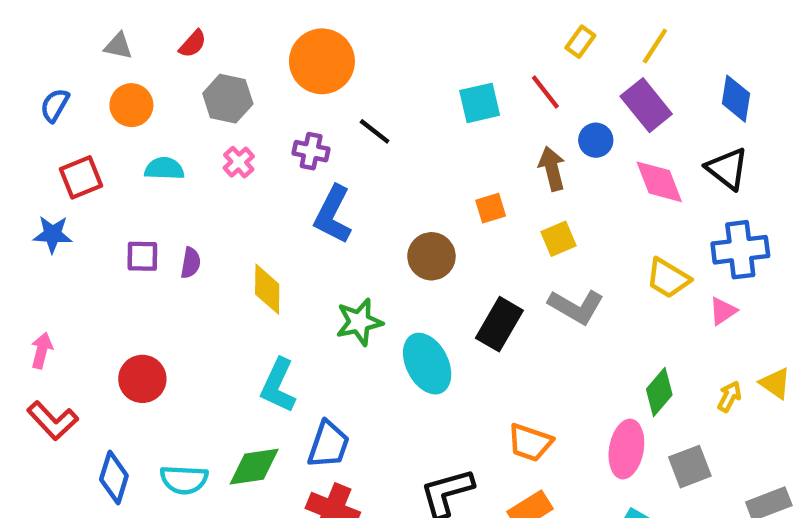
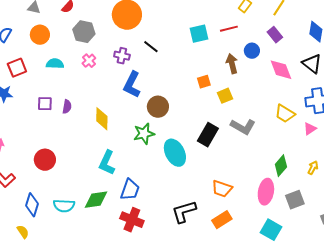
red line: (545, 92) -> (229, 29), turned -66
purple rectangle: (646, 105) -> (275, 35), size x0.7
yellow square: (559, 239) -> (225, 96), moved
brown circle: (431, 256) -> (158, 107), moved

